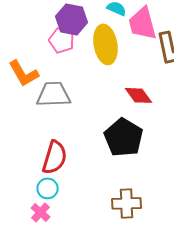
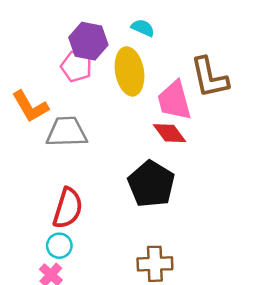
pink trapezoid: (142, 23) -> (174, 100), moved

